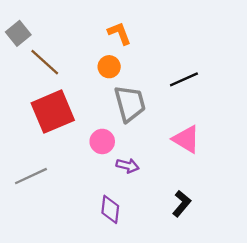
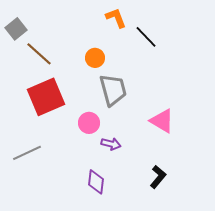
orange L-shape: (119, 33) -> (116, 18), moved
black line: (184, 79) -> (146, 37), moved, turned 70

